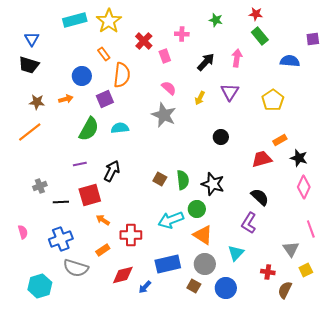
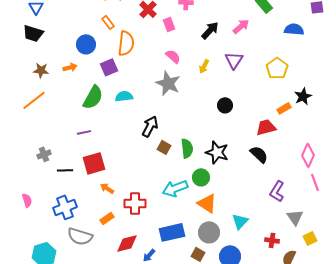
pink arrow: (237, 58) -> (241, 26), turned 42
black star: (299, 158) -> (303, 96), moved, turned 30
black arrow: (112, 171) -> (150, 126), moved
black semicircle: (260, 197) -> (259, 154), moved
purple L-shape: (249, 223) -> (277, 191), moved
pink line: (311, 229) -> (315, 182), moved

